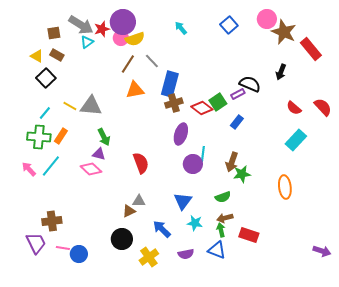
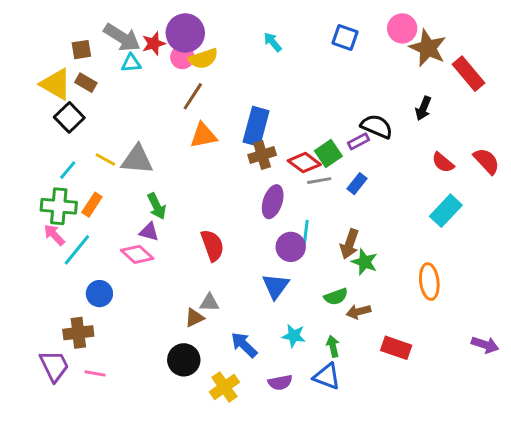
blue square: (229, 25) -> (345, 38), turned -30
cyan triangle: (87, 42) -> (131, 63), turned 32
yellow triangle: (37, 56) -> (56, 84), size x1.6
gray line: (152, 61) -> (319, 181), moved, turned -56
pink arrow: (29, 169) -> (54, 235), moved
green star: (242, 174) -> (365, 262), turned 30
blue triangle: (183, 201) -> (276, 286), moved
brown arrow: (225, 218) -> (359, 312), moved
red rectangle: (249, 235) -> (396, 348), moved
purple arrow: (322, 251) -> (485, 345), moved
blue circle: (79, 254) -> (99, 294), moved

